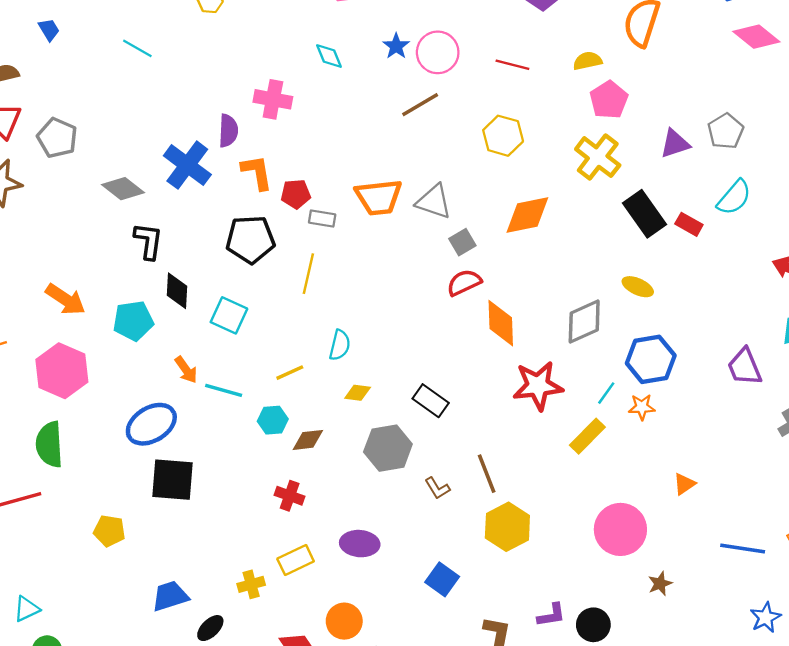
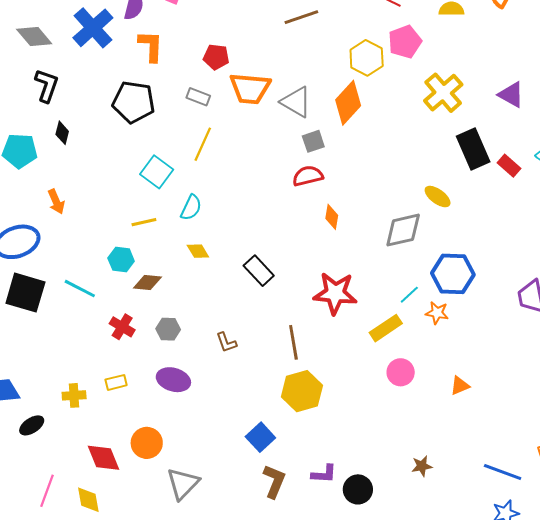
pink pentagon: (609, 100) -> (405, 42), moved
purple triangle: (675, 144) -> (511, 95), turned 36
red pentagon: (296, 194) -> (216, 57), moved
orange diamond: (527, 215) -> (348, 103), moved, turned -48
yellow line: (308, 274) -> (203, 144), moved
yellow ellipse: (638, 287) -> (438, 197), moved
black diamond: (177, 291) -> (62, 133), size x0.7
cyan square: (229, 315) -> (157, 172), moved
orange diamond: (501, 323) -> (332, 217), size x0.6
red star: (538, 386) -> (335, 293), moved
cyan line: (224, 390) -> (80, 289), moved
yellow diamond: (358, 393) -> (198, 251), turned 40
gray hexagon: (388, 448) -> (168, 329), moved, size x0.6
brown L-shape: (437, 488) -> (226, 342), moved
pink circle: (620, 529) -> (401, 372), moved, size x0.6
blue line: (743, 548) -> (503, 472), moved
yellow rectangle: (296, 560) -> (116, 382), size x0.7
blue square: (442, 579) -> (260, 437), moved

